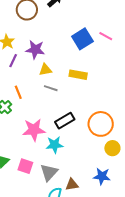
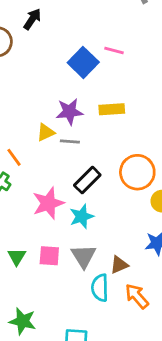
purple star: (35, 50) -> (69, 112), moved
yellow triangle: (45, 70) -> (46, 132), moved
yellow rectangle: (78, 75) -> (112, 109), moved
gray line: (51, 88) -> (70, 141), moved

